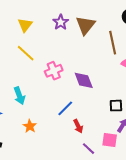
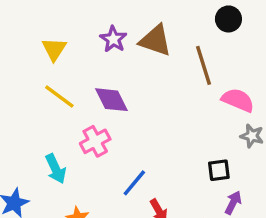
brown triangle: (85, 25) -> (155, 40), turned -45
pink cross: (54, 71) -> (95, 141), moved
purple diamond: (84, 80) -> (112, 100), moved

